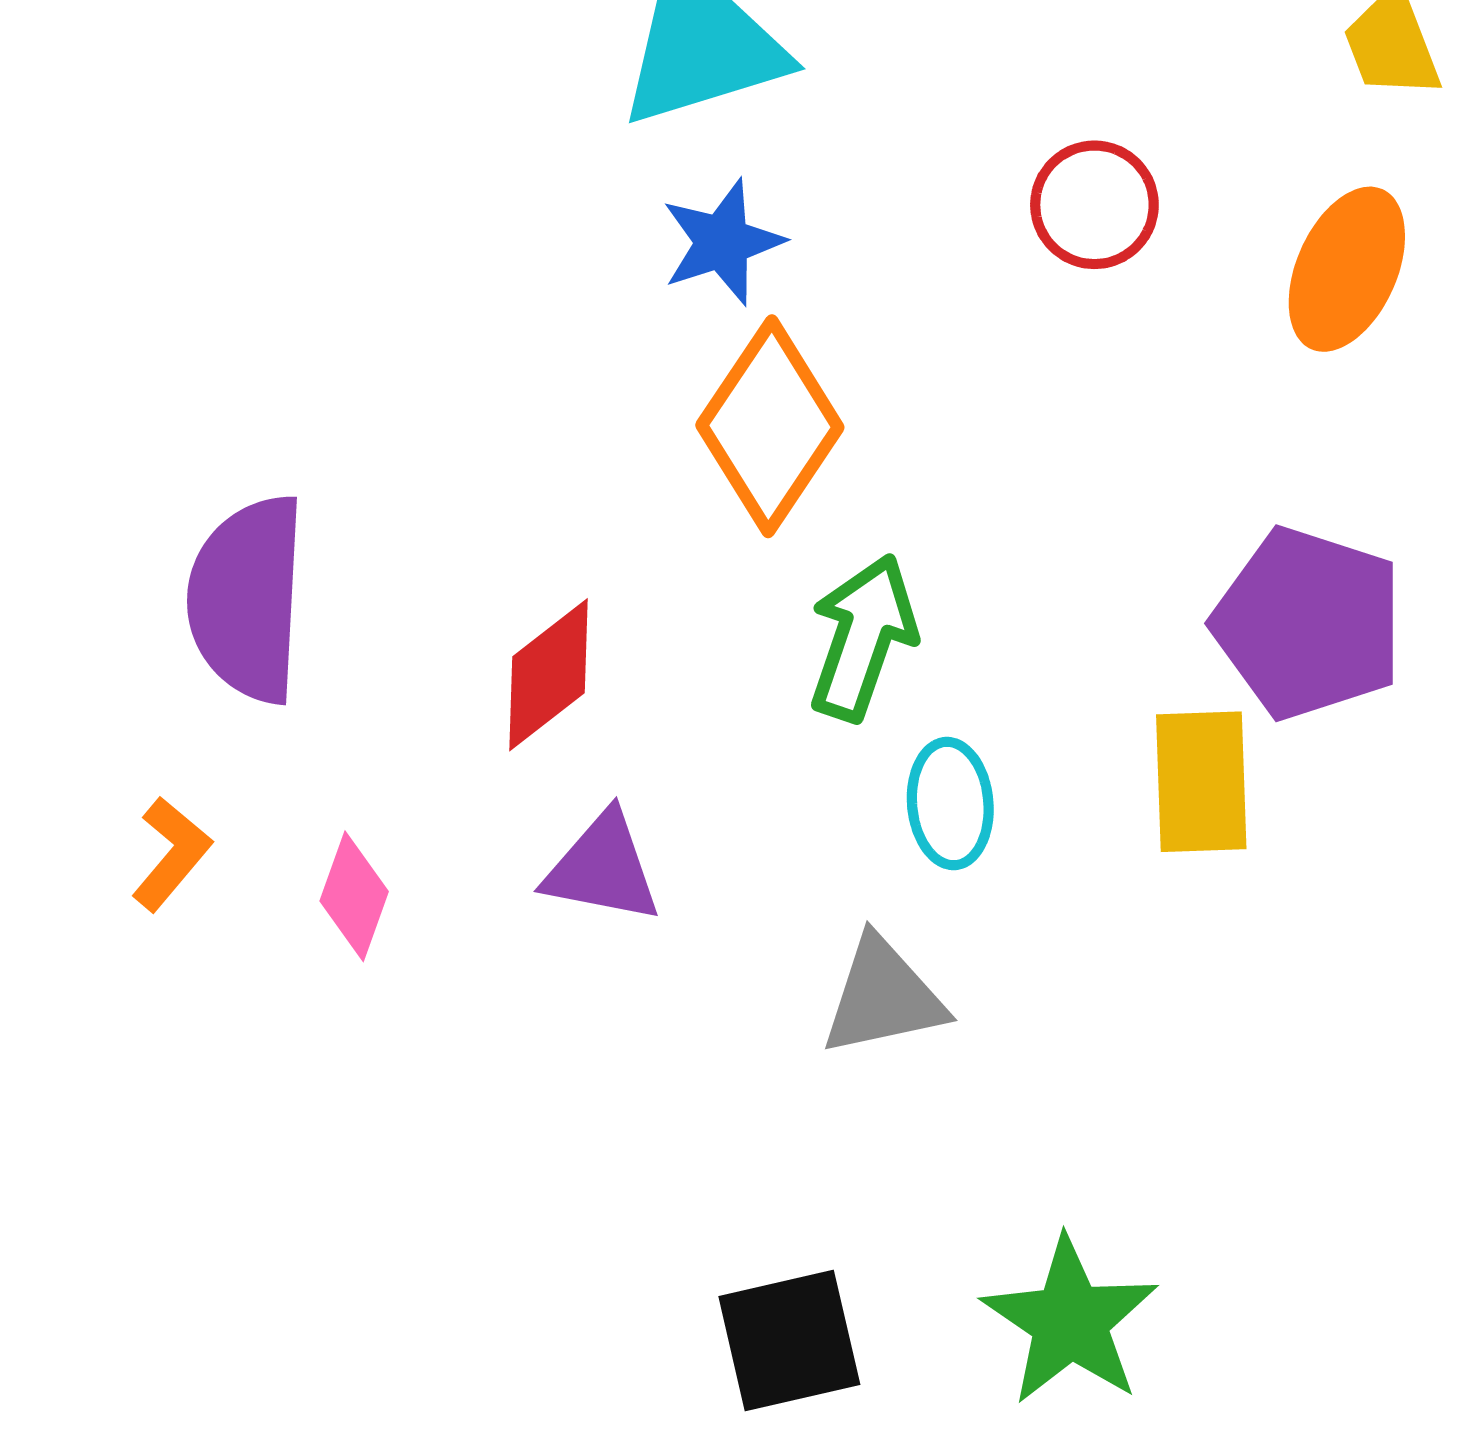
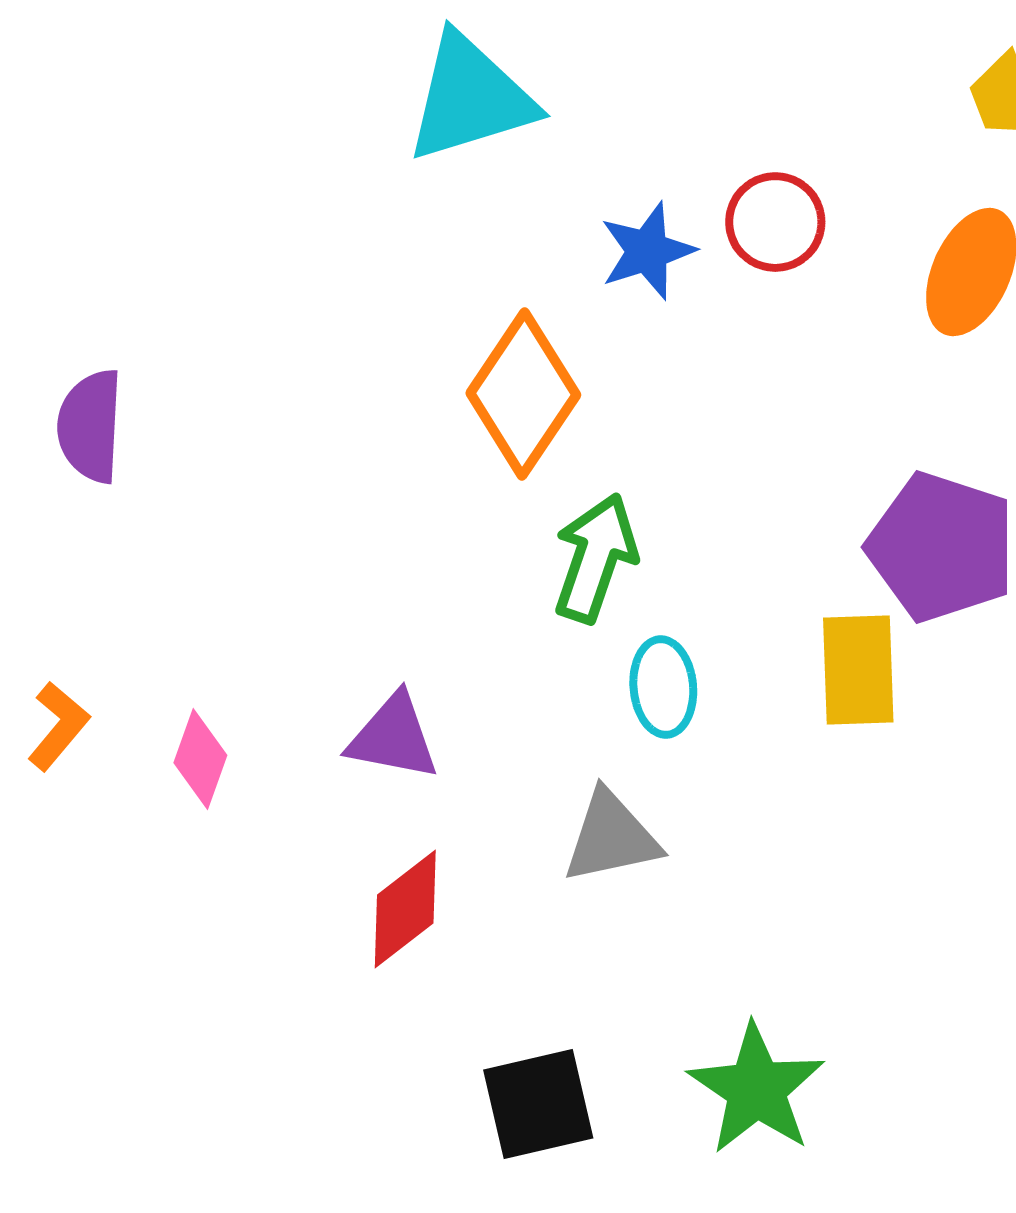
blue star: (722, 242) -> (647, 251), moved
purple semicircle: (247, 599) -> (90, 426), moved, size x0.7
red diamond: (549, 675) -> (405, 909), moved

